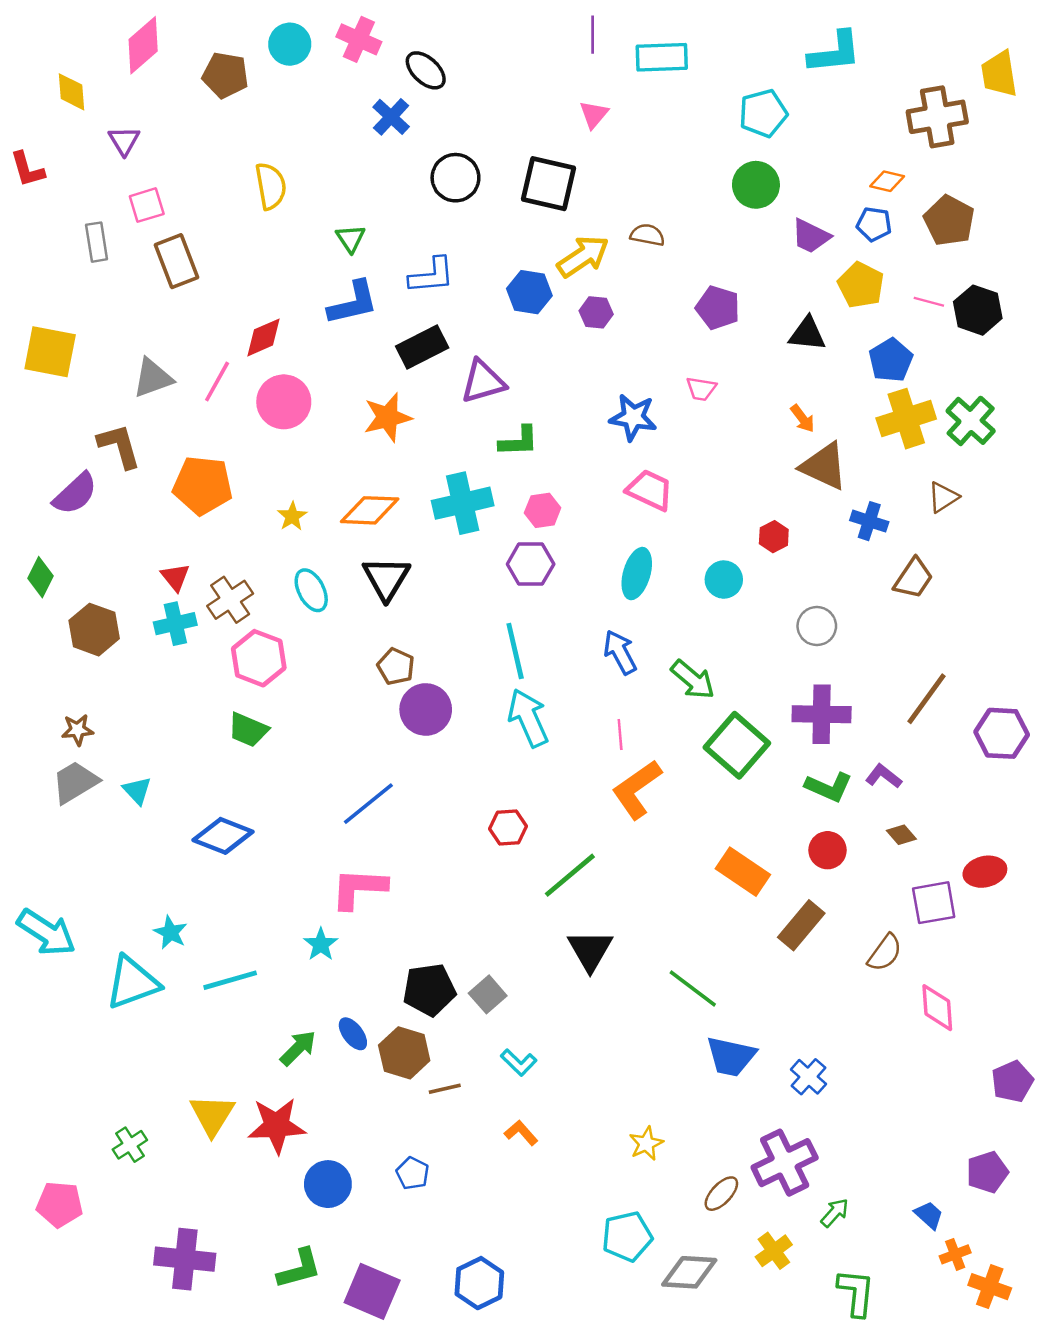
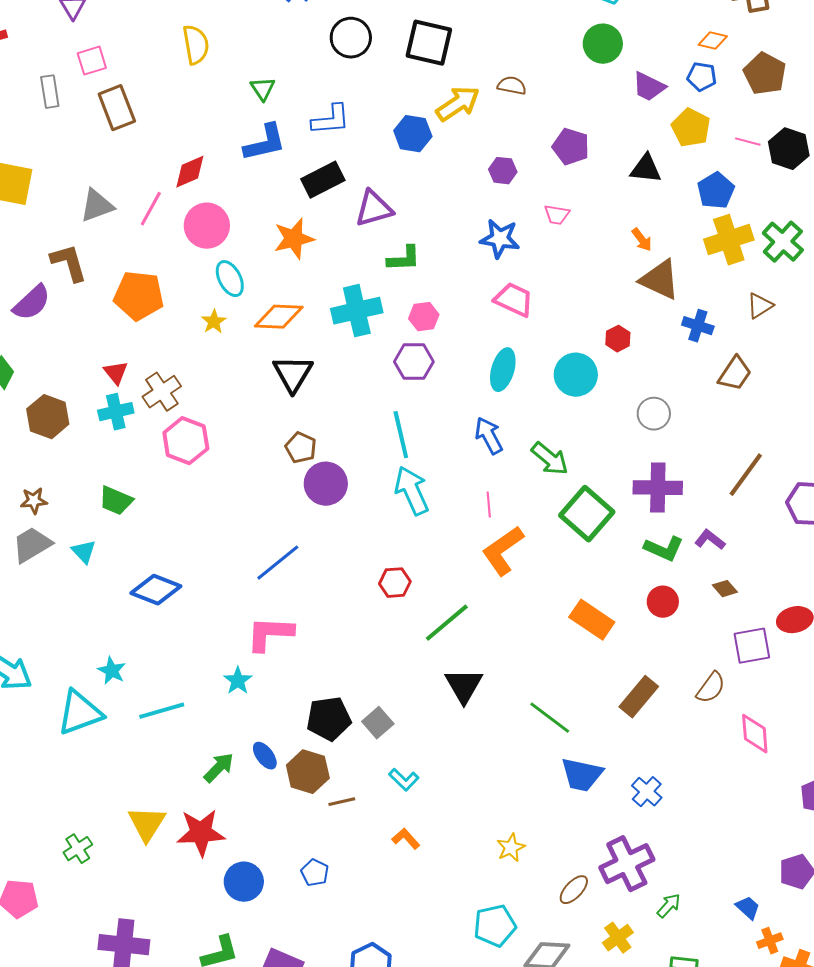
purple hexagon: (596, 312) -> (503, 171), moved
cyan circle: (724, 580) -> (576, 375), size x1.4
cyan ellipse: (311, 590) -> (230, 279), moved
green trapezoid: (248, 730) -> (116, 501), moved
brown rectangle: (801, 925) -> (639, 697), moved

